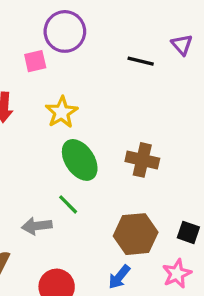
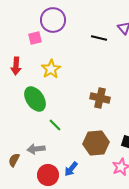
green ellipse: (80, 160) -> (35, 99), moved
gray arrow: (37, 226) -> (36, 149), moved
blue arrow: (119, 277) -> (71, 169), moved

